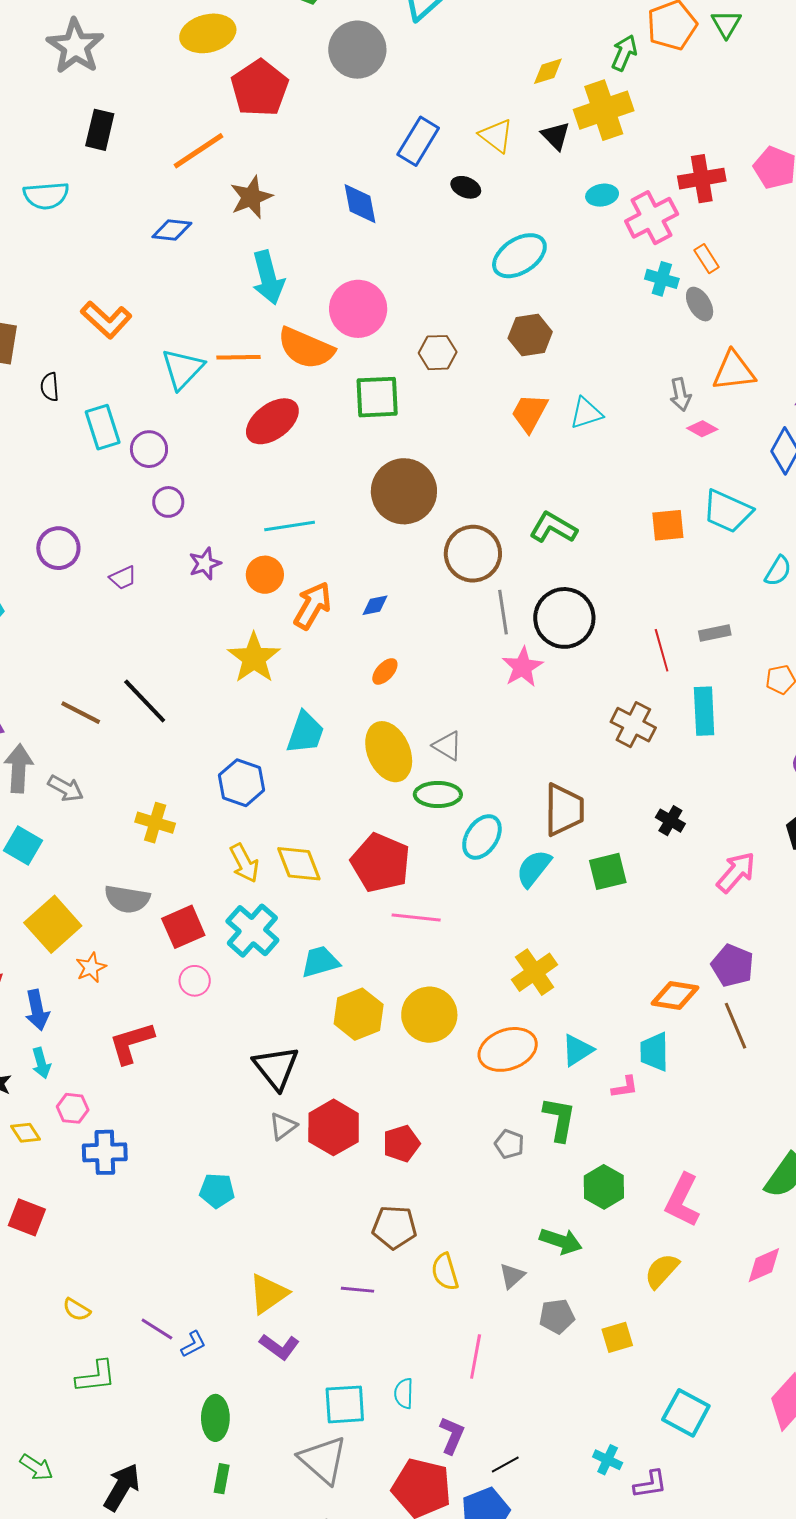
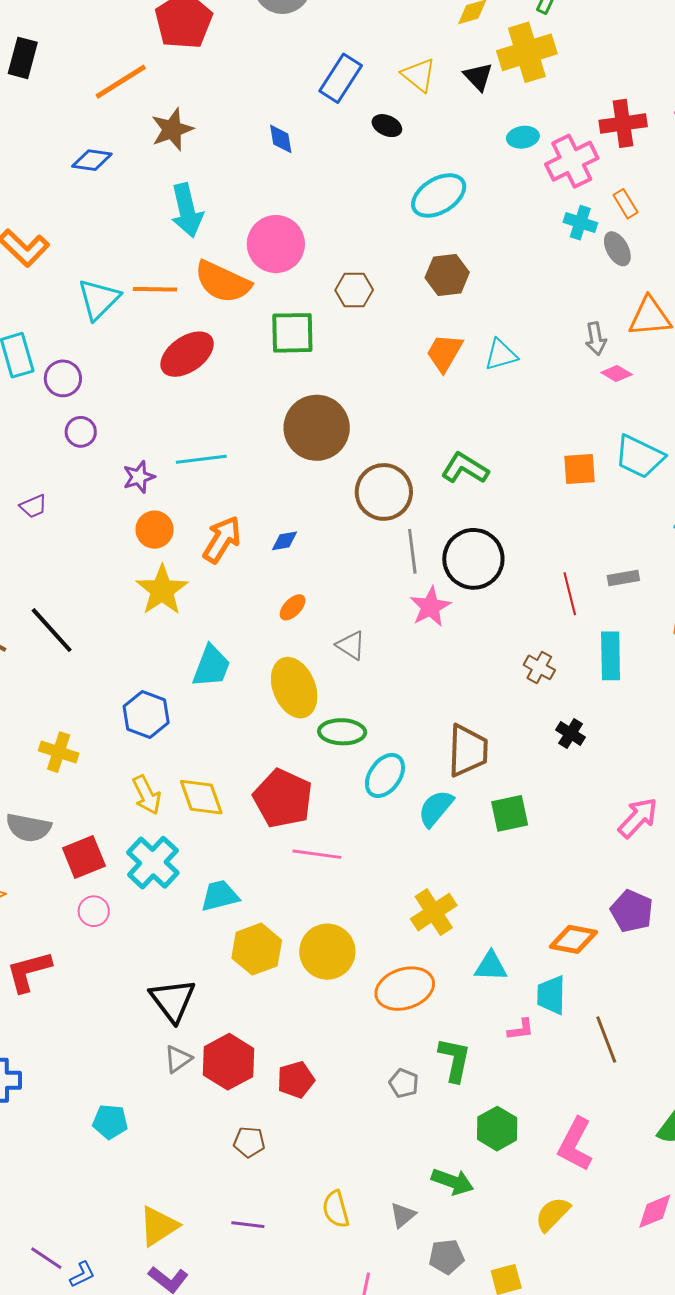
blue diamond: (360, 204) -> (281, 139), size x0.7
purple star: (205, 564) -> (139, 477), moved
orange circle: (265, 575) -> (155, 530), moved
brown cross: (633, 725) -> (539, 667), size x0.7
gray triangle: (447, 746) -> (351, 645), moved
black cross: (670, 821) -> (571, 734), moved
brown line: (736, 1026) -> (606, 1039), moved
cyan triangle: (577, 1050) -> (491, 966), moved, turned 33
brown pentagon: (394, 1227) -> (249, 1142), moved, size x0.7

